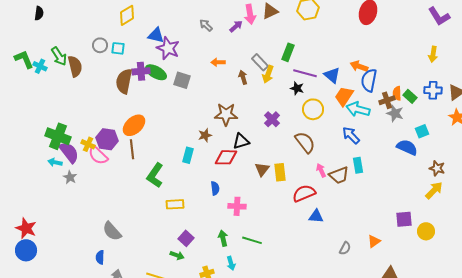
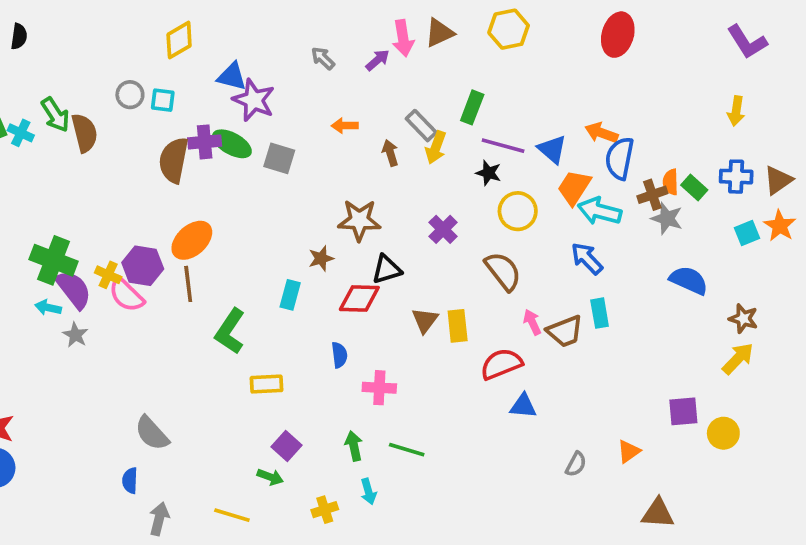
cyan square: (422, 131) -> (747, 233), moved

